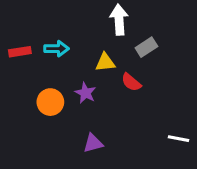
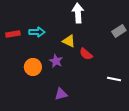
gray rectangle: (146, 47) -> (119, 31), moved
yellow triangle: (105, 62) -> (69, 41), turned 32
white line: (179, 139) -> (114, 79), moved

